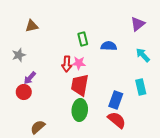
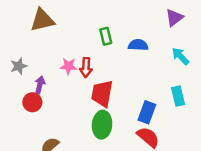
brown triangle: (32, 26) -> (42, 20), size x1.5
gray star: (19, 55) -> (19, 66), moved
pink star: (79, 63) -> (68, 66), moved
purple arrow: (30, 78) -> (40, 85), turned 152

